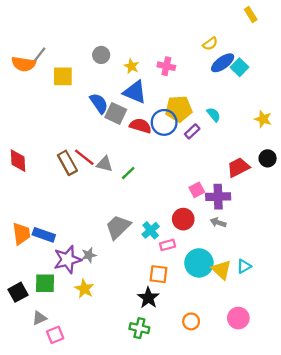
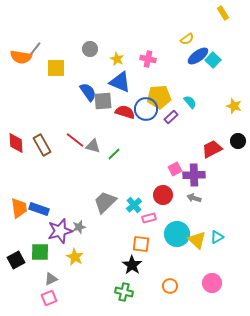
gray square: (116, 113) -> (103, 101), turned -30
brown rectangle: (67, 163) -> (42, 145), moved
gray triangle: (39, 318) -> (51, 279), moved

